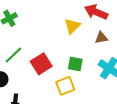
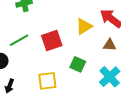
red square: (41, 64) -> (52, 41), moved
yellow square: (65, 86) -> (47, 81), moved

